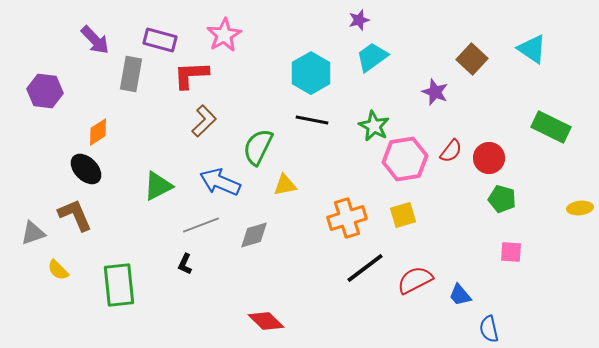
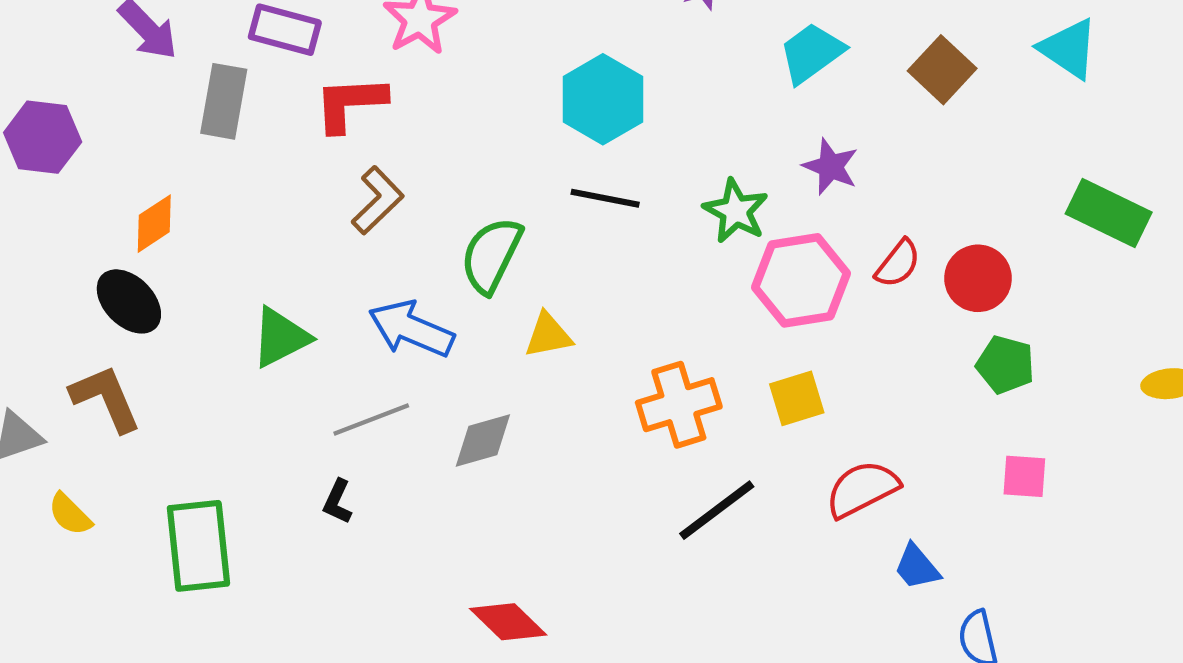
cyan trapezoid: (372, 57) -> (812, 53), moved
purple star: (435, 92) -> (831, 167), moved
red semicircle: (415, 280) -> (862, 489), moved

